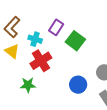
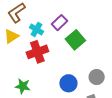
yellow triangle: (12, 51) -> (11, 36), turned 35
green star: (28, 85) -> (23, 86), moved

